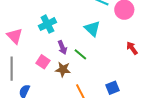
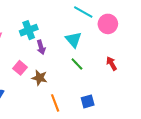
purple arrow: (62, 47) -> (41, 47), moved
green line: (80, 54) -> (77, 64), moved

